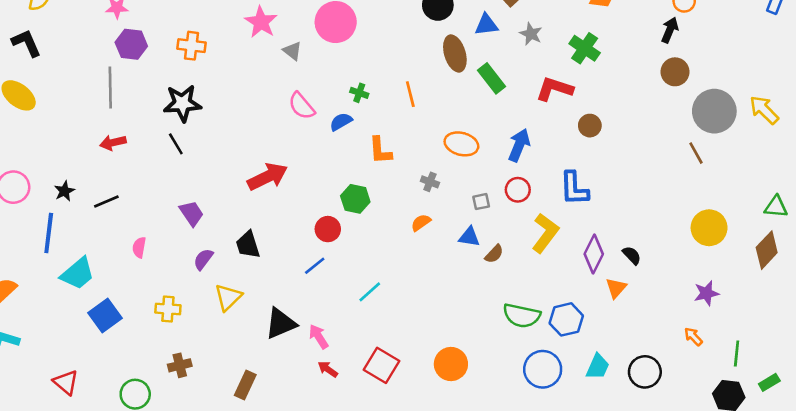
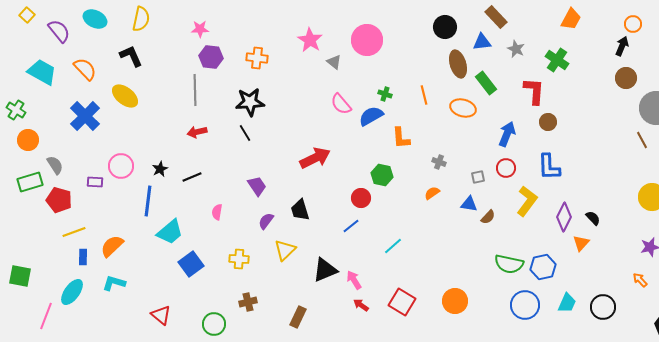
red L-shape: (554, 89) -> (534, 91), turned 76
blue semicircle: (341, 122) -> (371, 116), size x1.4
brown circle: (590, 126) -> (548, 122), moved
orange ellipse: (461, 144) -> (463, 108), moved

